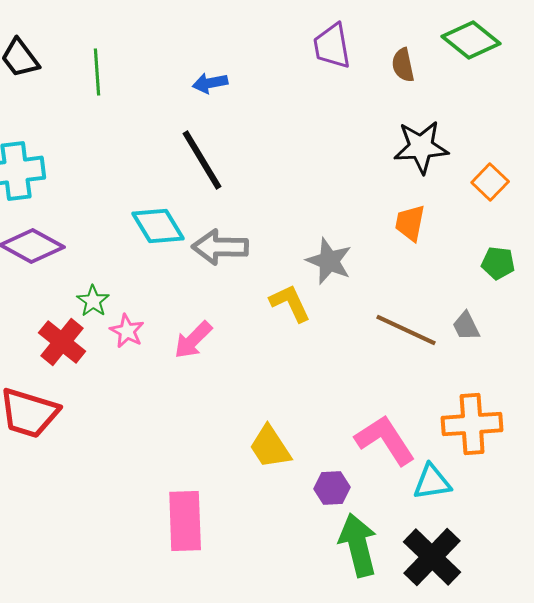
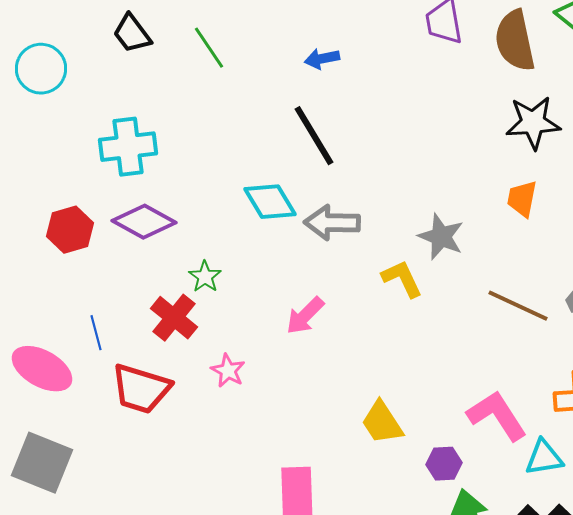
brown semicircle: (403, 65) -> (515, 41), size x1.8
green line: (97, 72) -> (209, 48), turned -30
pink star: (127, 331) -> (228, 371), moved

